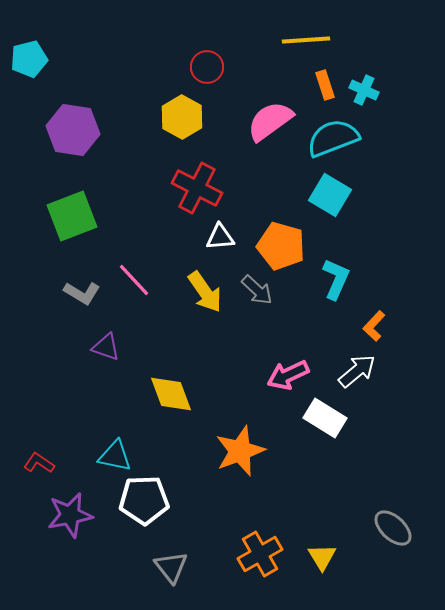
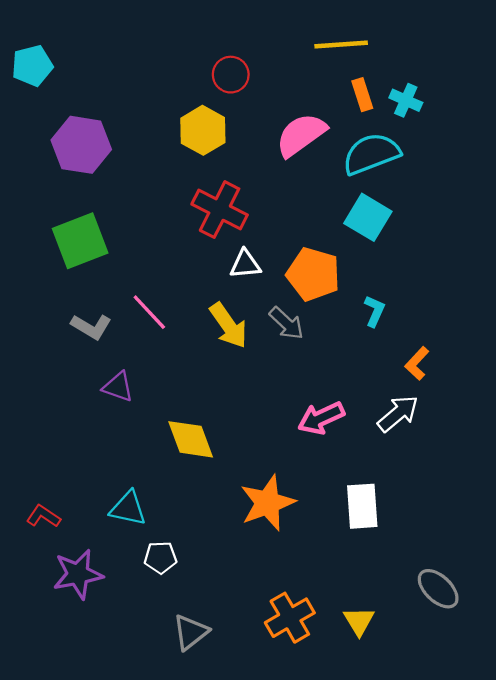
cyan L-shape: (336, 279) -> (375, 311), size x0.7
white rectangle: (325, 418) -> (362, 506), moved, turned 54
white pentagon: (144, 500) -> (160, 557), size x0.6
gray triangle: (171, 567) -> (191, 632), turned 30

